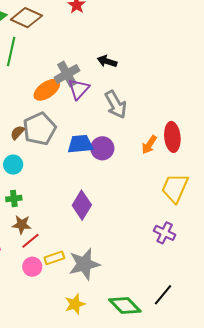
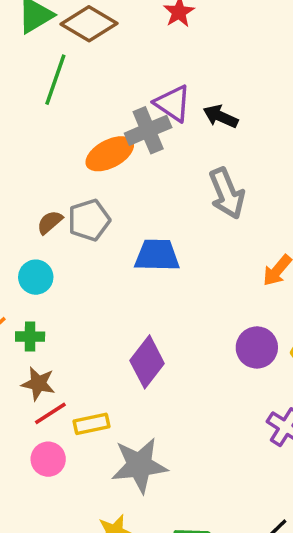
purple triangle: (79, 89) -> (173, 103), moved, turned -45
gray pentagon: (39, 129) -> (89, 220), size x0.7
purple circle: (102, 148) -> (257, 347), moved
yellow rectangle: (54, 258) -> (92, 424), moved

